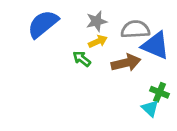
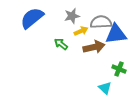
yellow arrow: (98, 41) -> (81, 31), moved
blue triangle: (155, 45) -> (116, 34), turned -30
cyan triangle: (150, 108) -> (105, 88), moved

